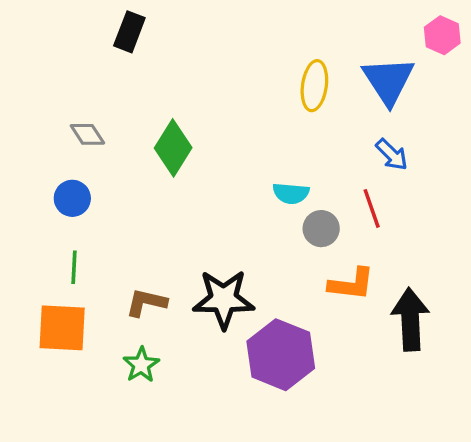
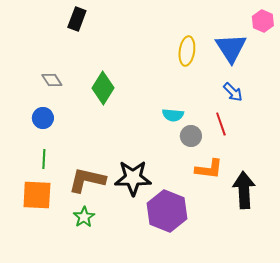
brown L-shape: (146, 303) -> (87, 180), size x1.5

